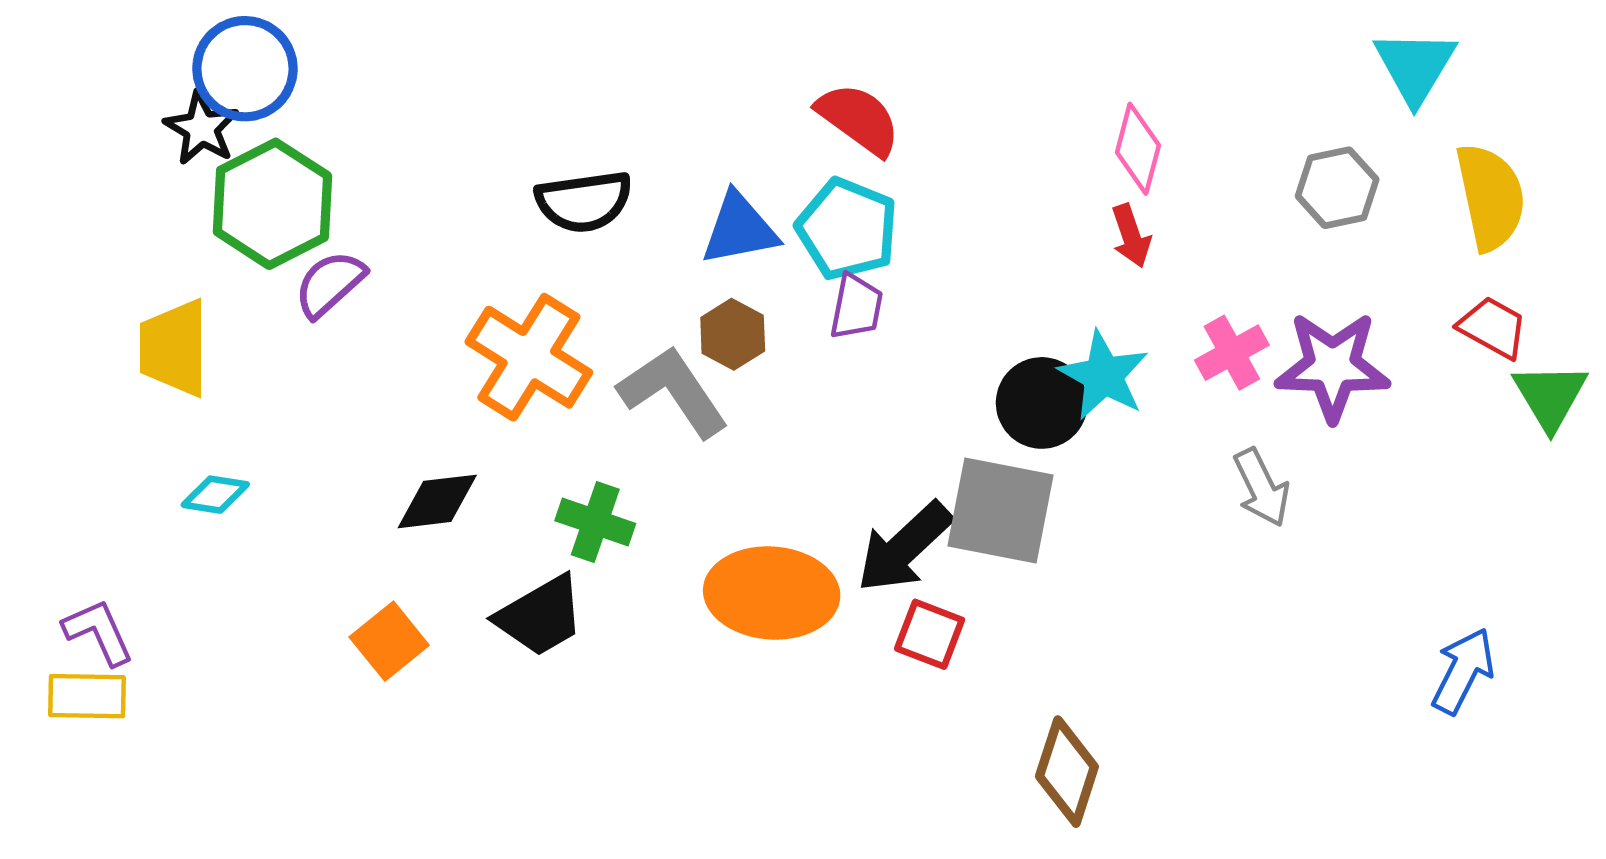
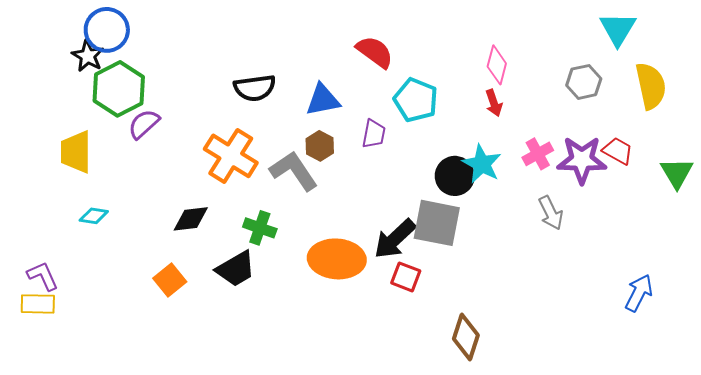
cyan pentagon: (847, 229) -> (416, 100), moved
red trapezoid: (1493, 327) -> (618, 151), moved

